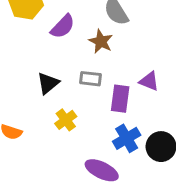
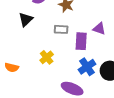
black triangle: (48, 83) -> (26, 19), moved

